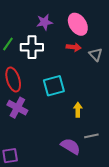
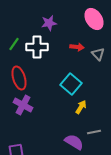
pink ellipse: (78, 24) -> (94, 19), moved
cyan square: (54, 86) -> (71, 84), moved, turned -35
yellow arrow: (78, 110) -> (81, 107), turned 32

